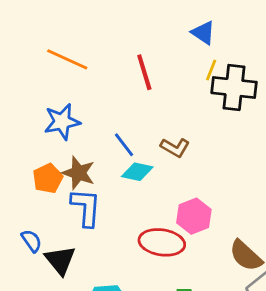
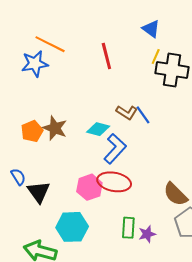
blue star: (62, 122) -> (35, 64), moved
blue line: (124, 145) -> (143, 115), moved
blue L-shape: (86, 207) -> (115, 149), moved, turned 36
pink hexagon: (194, 216) -> (89, 187), moved

